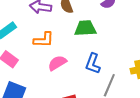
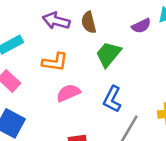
green trapezoid: (85, 28) -> (108, 54), turned -55

